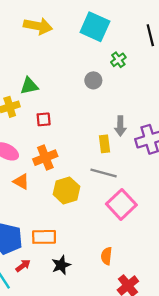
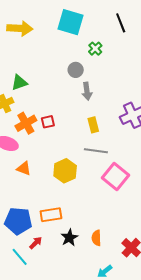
red square: (44, 119) -> (48, 122), moved
gray arrow: (120, 126) -> (87, 91), moved
orange cross: (45, 158) -> (26, 123), moved
orange semicircle: (107, 256) -> (96, 238), moved

